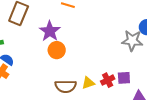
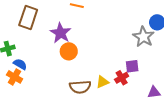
gray star: (132, 41) -> (143, 37), turned 30
purple square: (124, 78) -> (132, 66), moved

